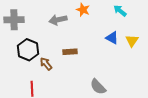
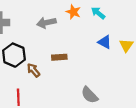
cyan arrow: (120, 11) -> (98, 13), moved

